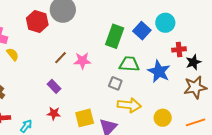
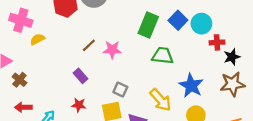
cyan circle: (165, 23) -> (201, 24), moved
yellow semicircle: (13, 54) -> (37, 39), turned -80
blue star: (159, 71) -> (191, 85), moved
gray square: (115, 83) -> (120, 89), moved
yellow arrow: (129, 105) -> (161, 100), turned 40

